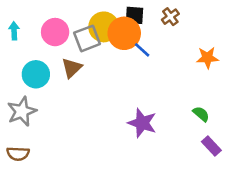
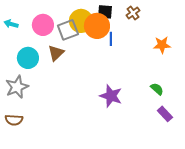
cyan arrow: (14, 31) -> (11, 24), turned -72
blue line: (142, 50) -> (111, 39), turned 48

